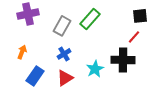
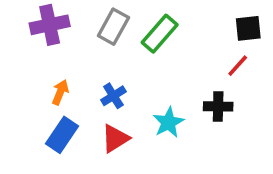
gray rectangle: (62, 26) -> (113, 27), moved
orange arrow: (22, 52) -> (60, 92), moved
black cross: (123, 60) -> (218, 106), size x0.7

